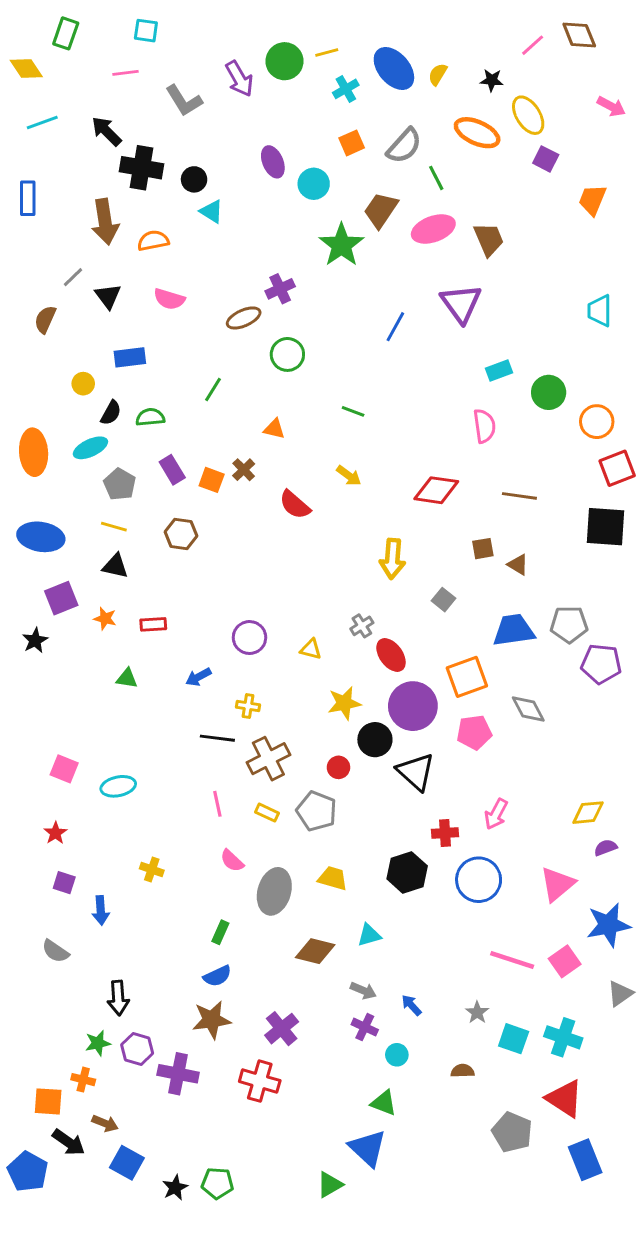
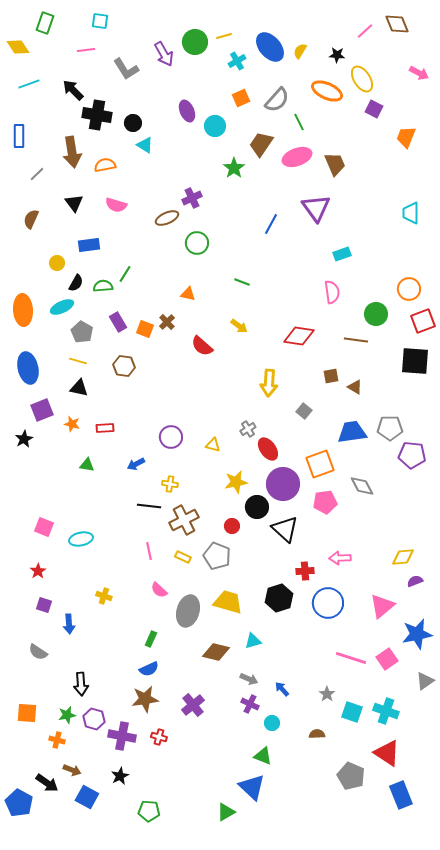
green star: (341, 245) -> (234, 168), size x0.7
gray line: (73, 277) -> (37, 174), moved
green line: (213, 389) -> (125, 274), moved
green circle: (549, 392) -> (376, 314), moved
blue ellipse: (41, 537) -> (28, 368), turned 68
pink arrow: (496, 814) -> (340, 558), turned 60
yellow trapezoid: (333, 878) -> (228, 602), size x1.4
red cross: (260, 1081) -> (159, 737), moved, size x0.6
orange square: (48, 1101) -> (27, 713), moved
black star: (175, 1188) -> (120, 776), moved

